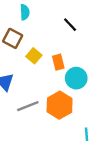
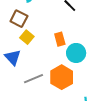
yellow square: (34, 56) -> (27, 37), moved

